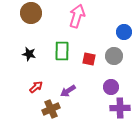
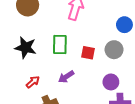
black star: (29, 54) -> (25, 48), size x1.5
purple arrow: (68, 91) -> (66, 77), moved

